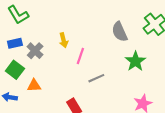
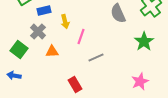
blue rectangle: (15, 43) -> (44, 10), moved
green star: (135, 61) -> (144, 41), moved
orange triangle: (34, 86) -> (52, 51), moved

